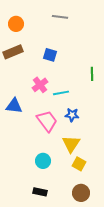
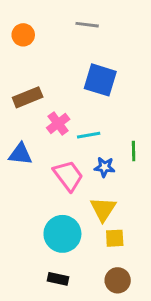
brown rectangle: (13, 52) -> (28, 97), moved
blue square: (50, 55) -> (100, 80), moved, size x1.6
green line: (92, 74) -> (134, 151), moved
cyan circle: (43, 161) -> (62, 234), size x1.6
yellow square: (79, 164) -> (115, 238), turned -32

